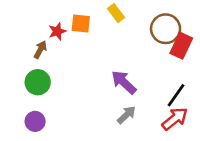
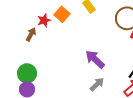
orange square: (81, 23) -> (62, 14), turned 35
green circle: (38, 82) -> (27, 73), moved

